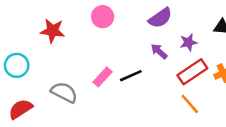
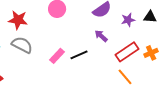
purple star: (189, 42) -> (128, 20), moved
gray semicircle: (64, 92) -> (22, 45), moved

